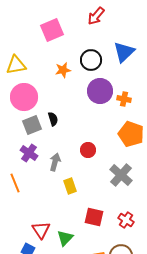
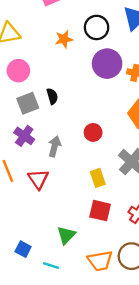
pink circle: (24, 97) -> (18, 71), size x0.7
yellow rectangle: (70, 186) -> (98, 178), moved
red triangle: (41, 230) -> (38, 179), moved

